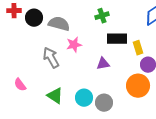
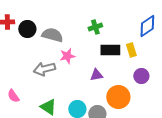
yellow rectangle: (138, 48) -> (131, 50), moved
gray arrow: (51, 58) -> (44, 69), turned -75
orange circle: (138, 86) -> (118, 97), moved

